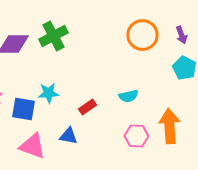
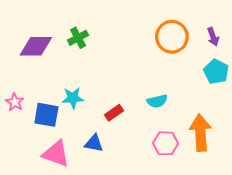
green cross: (53, 36) -> (78, 38), size x0.7

